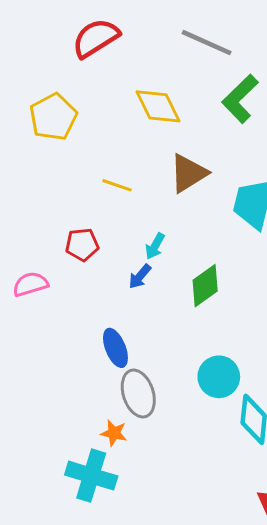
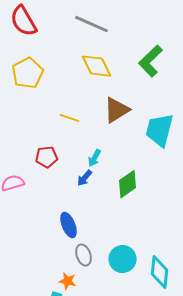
red semicircle: (96, 38) -> (24, 21), moved, turned -88
gray line: (207, 43) -> (92, 24), moved
cyan circle: (219, 377) -> (123, 259), moved
gray ellipse: (138, 393) -> (84, 255), size x0.7

